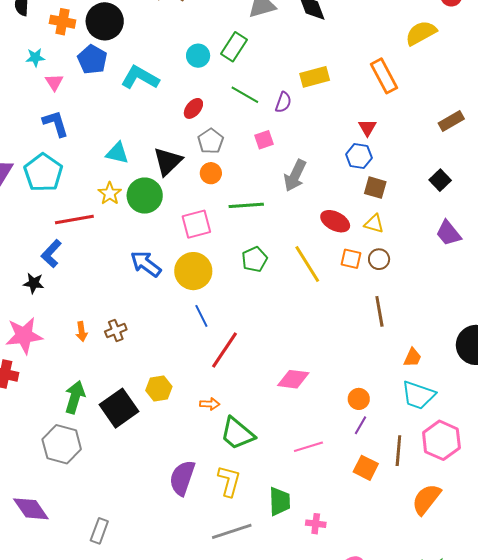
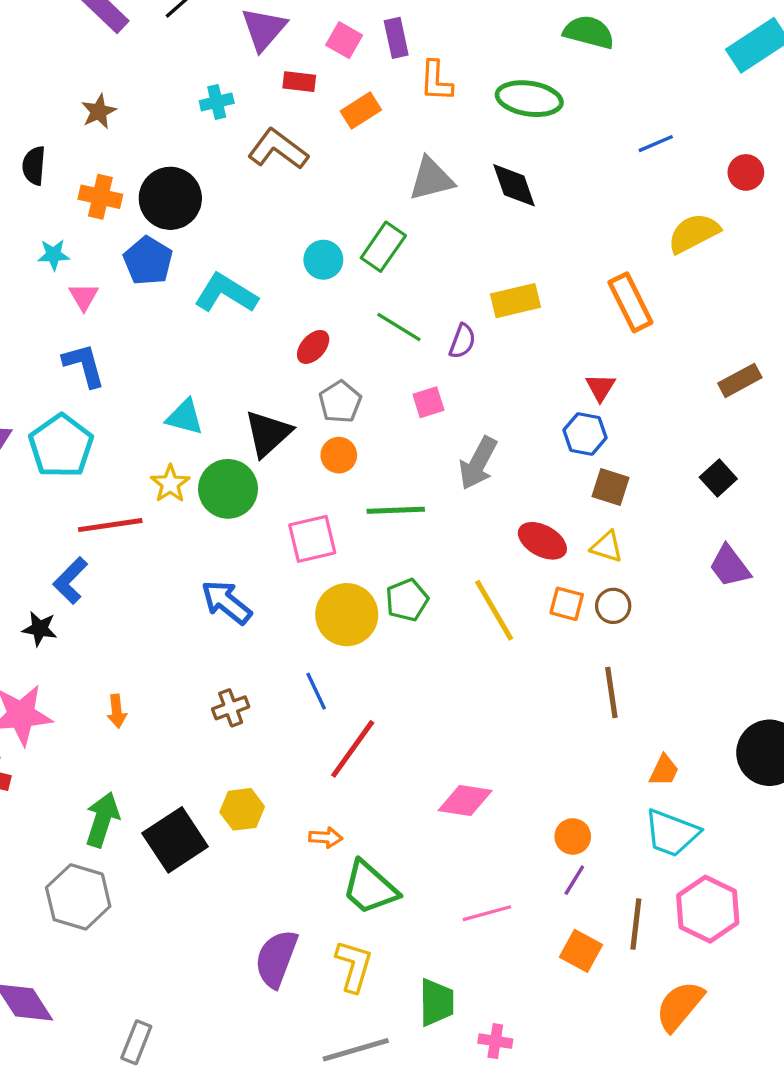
yellow circle: (193, 271) -> (347, 615), moved
brown cross: (116, 331) -> (231, 708), moved

